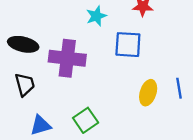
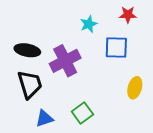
purple cross: (67, 58) -> (65, 61), turned -32
black trapezoid: (25, 84) -> (30, 84), size x1.4

